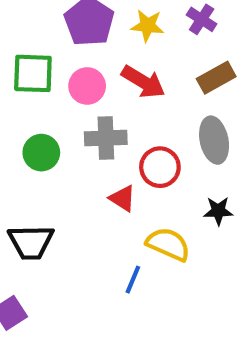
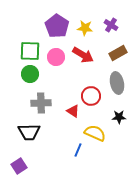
gray cross: (106, 138) -> (41, 103), moved
green circle: (41, 153) -> (30, 74), moved

